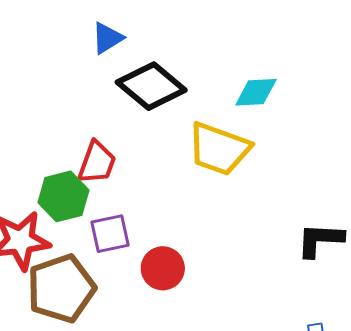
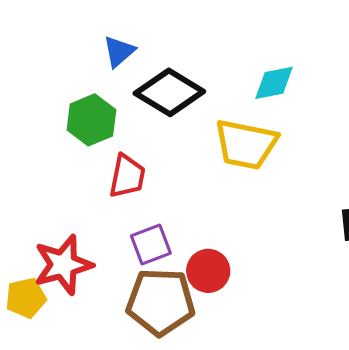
green hexagon: (63, 196) -> (91, 120), moved
brown pentagon: (61, 288) -> (161, 302), moved, turned 30

